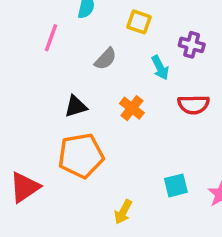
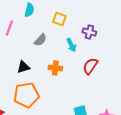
red semicircle: (193, 105) -> (90, 66), turned 126
orange cross: (132, 108) -> (55, 68), turned -32

